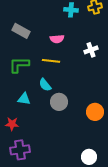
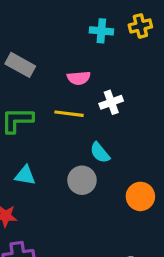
white cross: (91, 50) -> (111, 102), moved
cyan semicircle: (45, 85) -> (100, 153), moved

